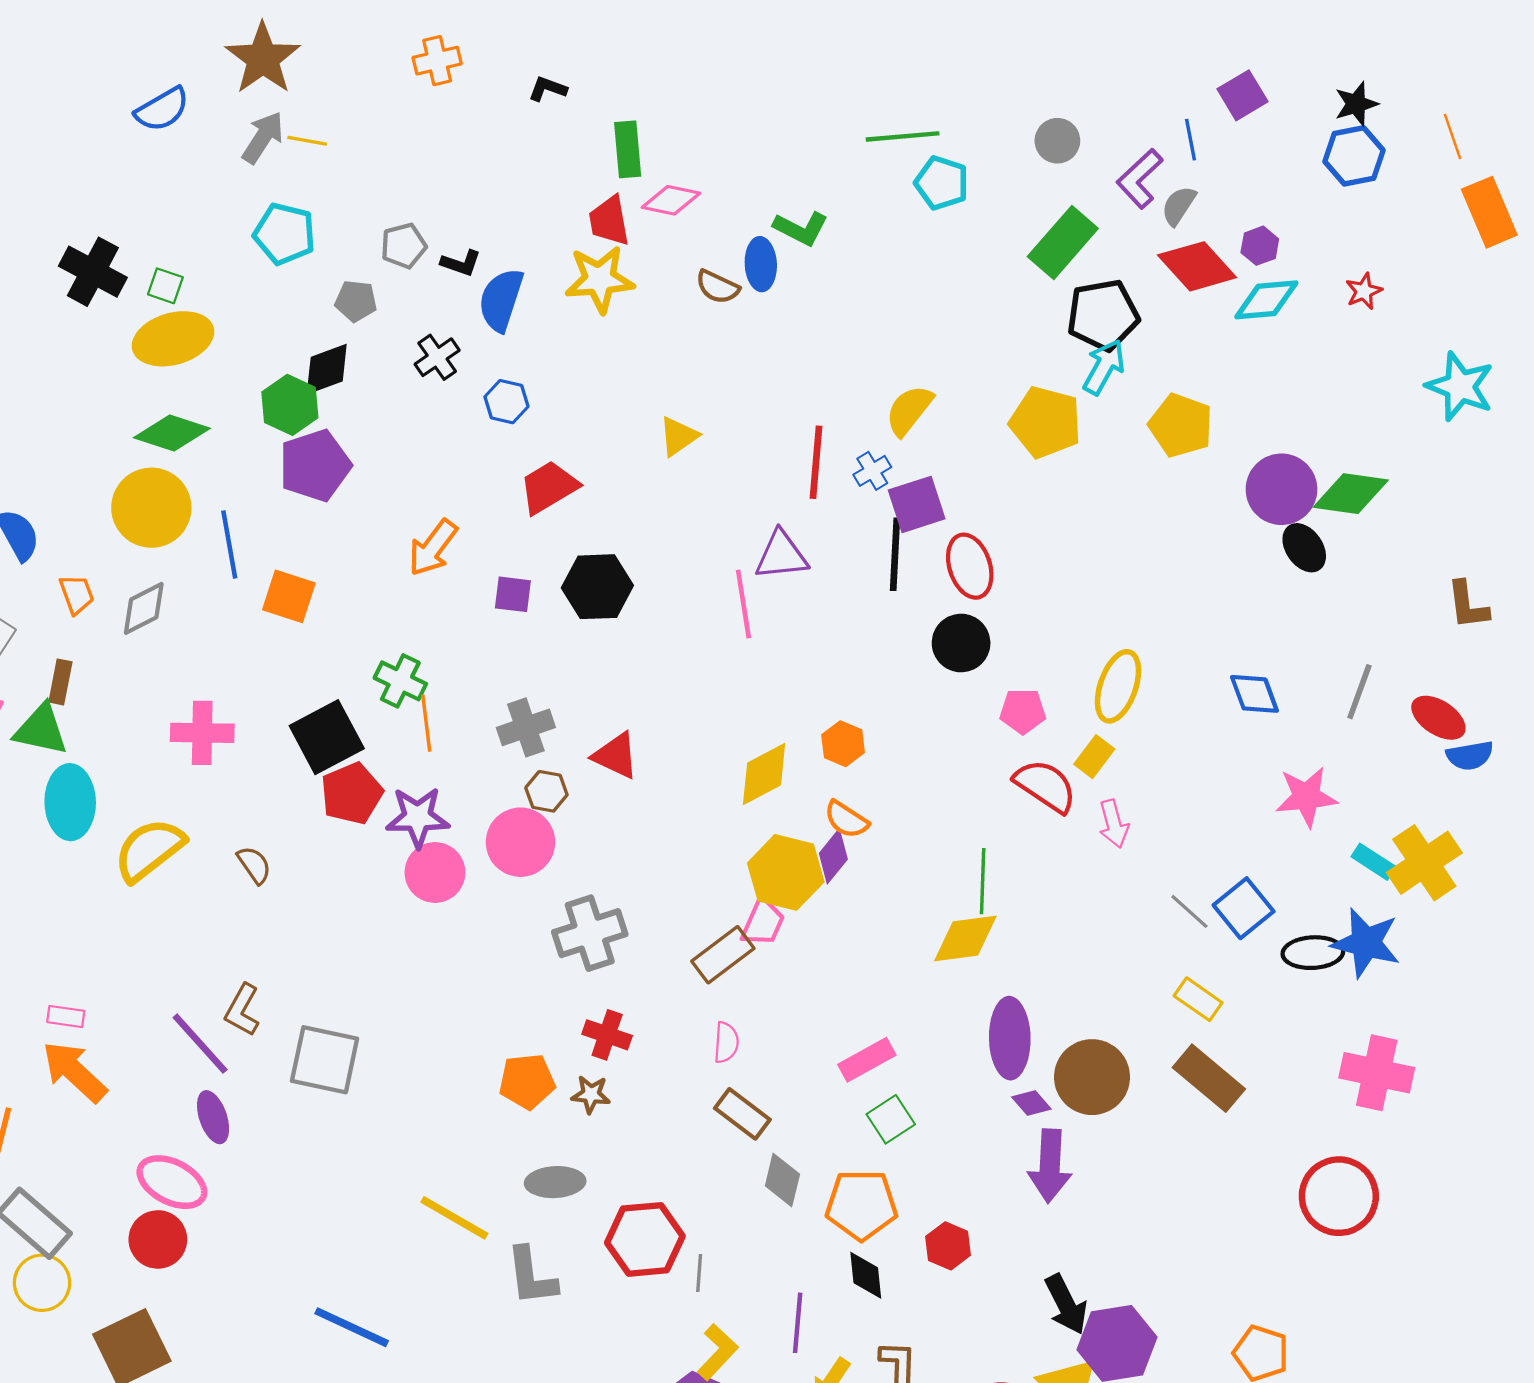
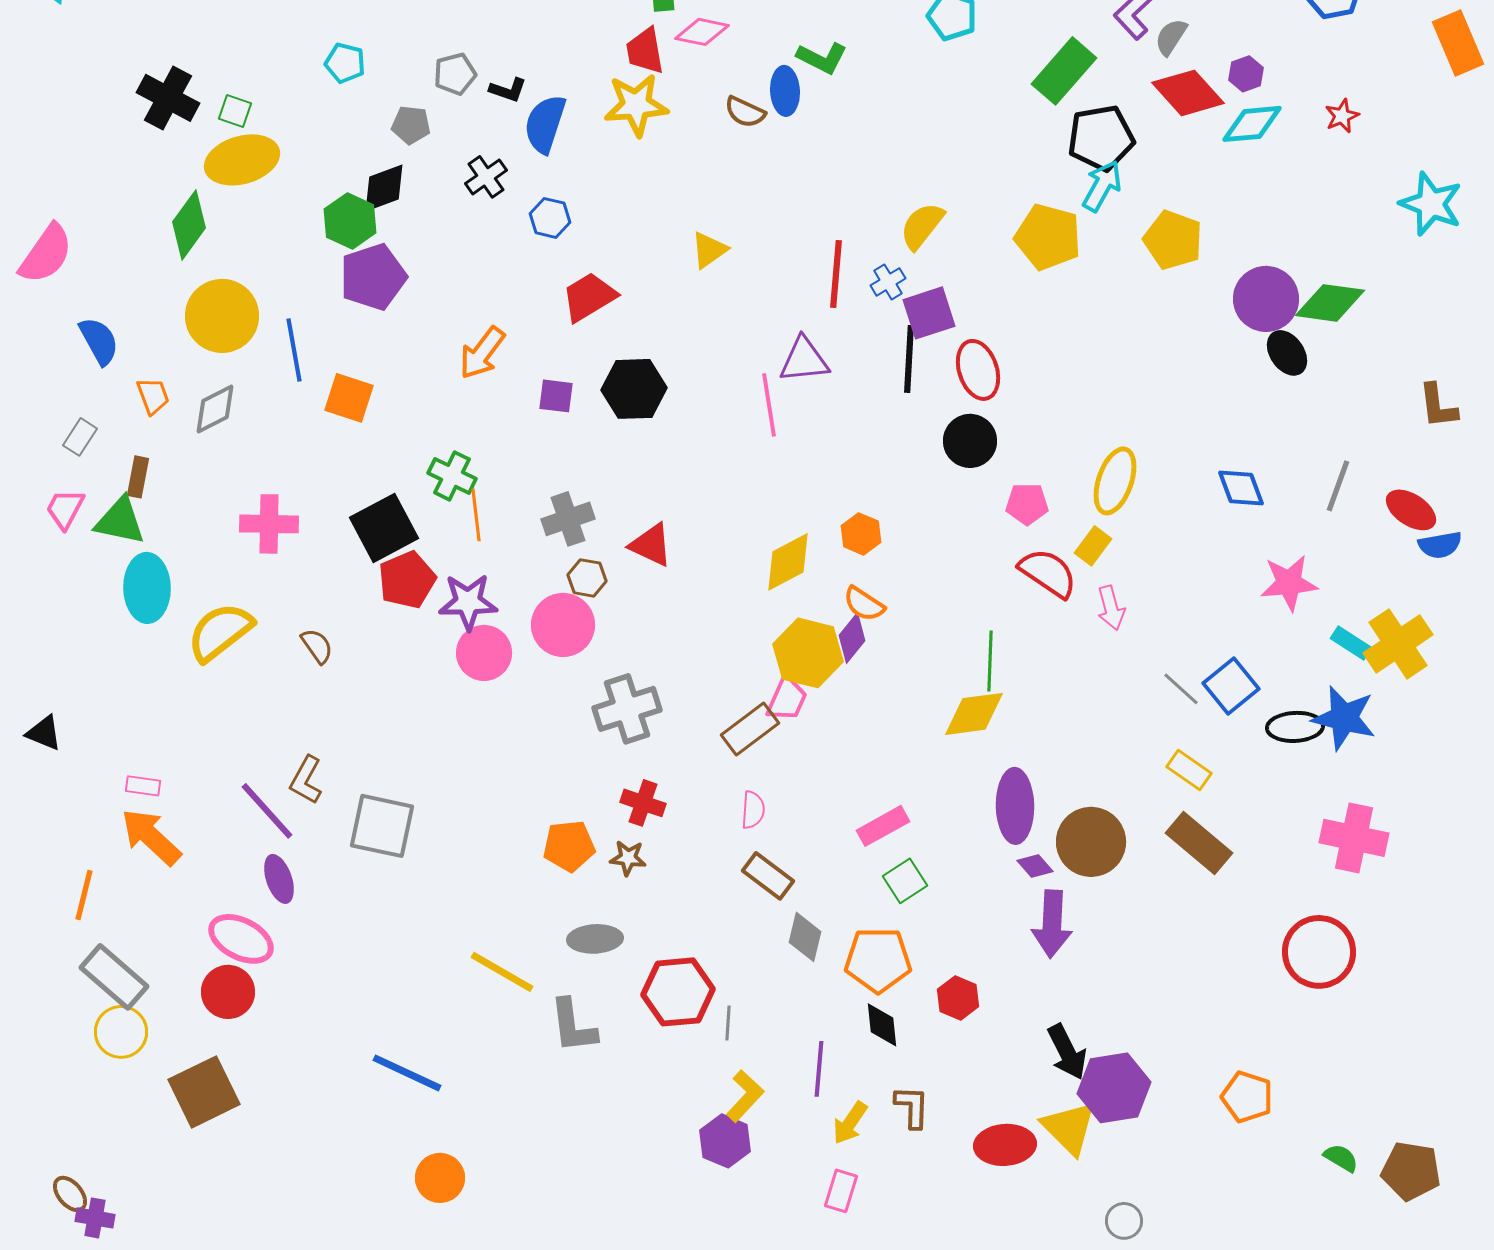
cyan pentagon: (284, 234) -> (345, 63), size x0.7
green diamond: (172, 433) -> (189, 225), moved, turned -72

